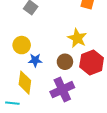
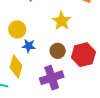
yellow star: (77, 38) -> (62, 21), moved

